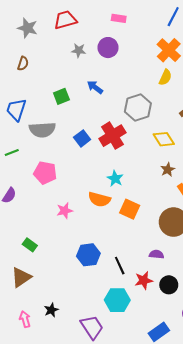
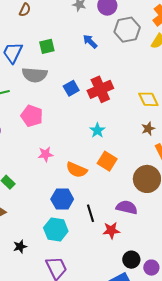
green square: (61, 96) -> (47, 46), moved
gray hexagon: (138, 108) -> (127, 30), moved
orange semicircle: (99, 199) -> (77, 170), moved
purple semicircle: (156, 254) -> (127, 207), size x1.5
black circle: (169, 285) -> (131, 260), moved
cyan hexagon: (117, 300) -> (56, 229), moved

